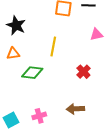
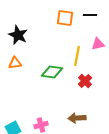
yellow line: (53, 47) -> (77, 56), moved
green diamond: (32, 73) -> (52, 72), moved

